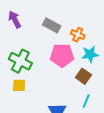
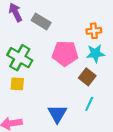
gray rectangle: (52, 25) -> (41, 21), moved
orange cross: (78, 35) -> (94, 31), moved, turned -32

